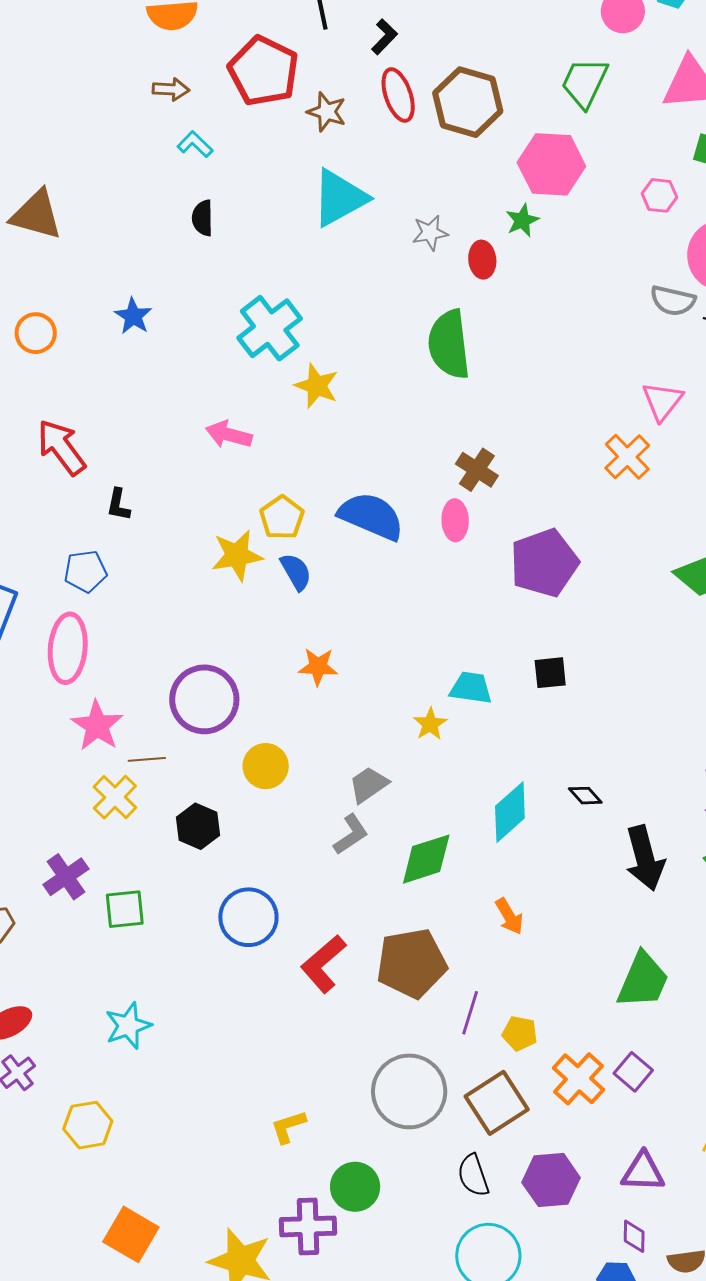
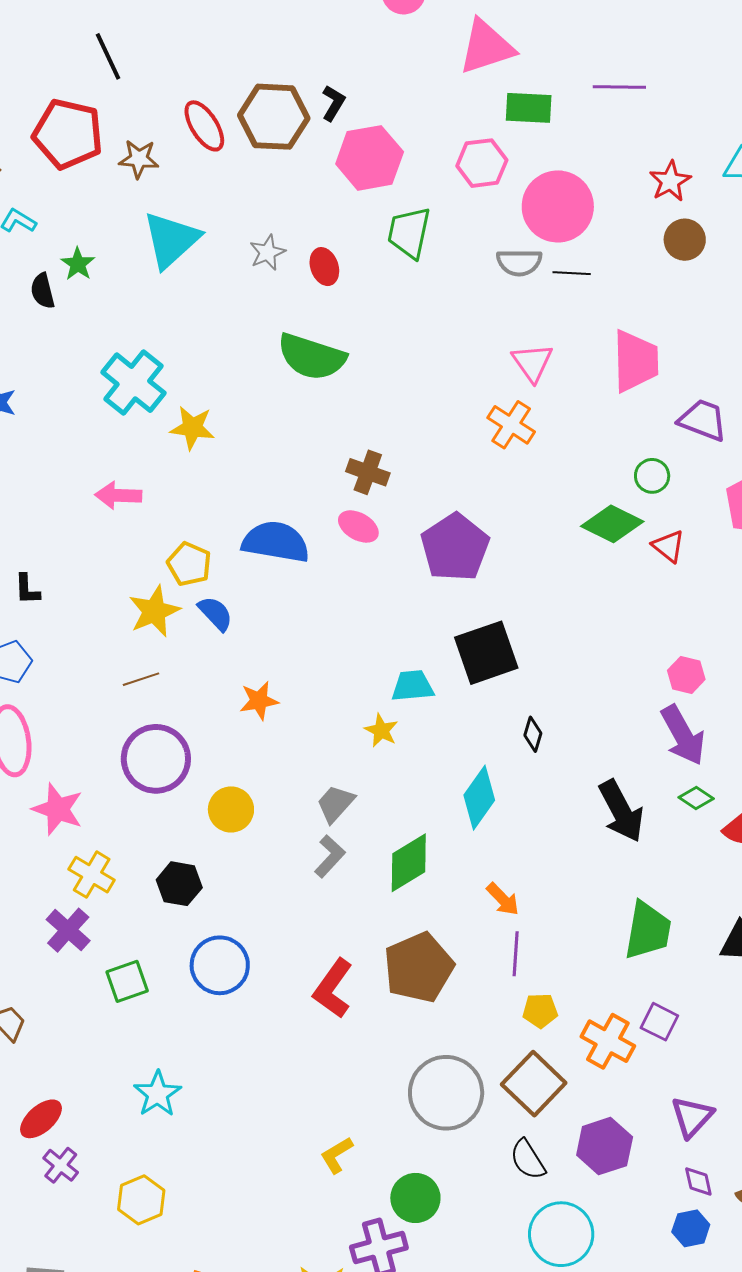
black L-shape: (384, 37) -> (333, 103), moved
green trapezoid: (585, 83) -> (409, 233), moved
pink hexagon: (659, 195) -> (482, 163), size x1.4
green star: (522, 220) -> (78, 264), moved
green semicircle: (449, 344) -> (312, 357), turned -52
pink ellipse: (455, 520) -> (358, 526), turned -45
black square: (550, 673) -> (486, 653), size x1.8
brown line: (147, 759) -> (141, 679), moved
black diamond: (585, 796) -> (533, 734), moved, turned 72
purple cross: (66, 877) -> (68, 930), moved
blue circle: (248, 917) -> (220, 965), moved
purple line: (470, 1013) -> (516, 954), moved
purple triangle: (643, 1172) -> (692, 1117), turned -36

